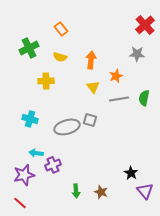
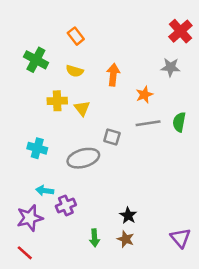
green cross: (29, 48) -> (36, 60), turned -36
yellow triangle: (93, 87) -> (82, 108), moved
gray square: (90, 120) -> (112, 137), moved
black star: (131, 173) -> (128, 215), moved

